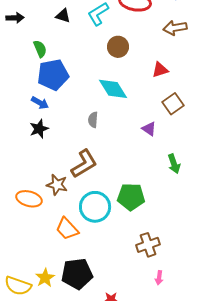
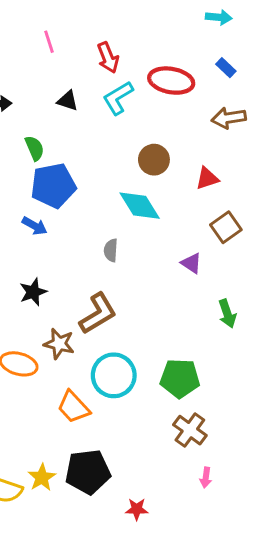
brown circle: (118, 47) -> (154, 160), moved
black star: (39, 129) -> (33, 292), moved
green pentagon: (131, 197) -> (180, 378), moved
brown cross: (148, 245) -> (190, 430), turned -35

